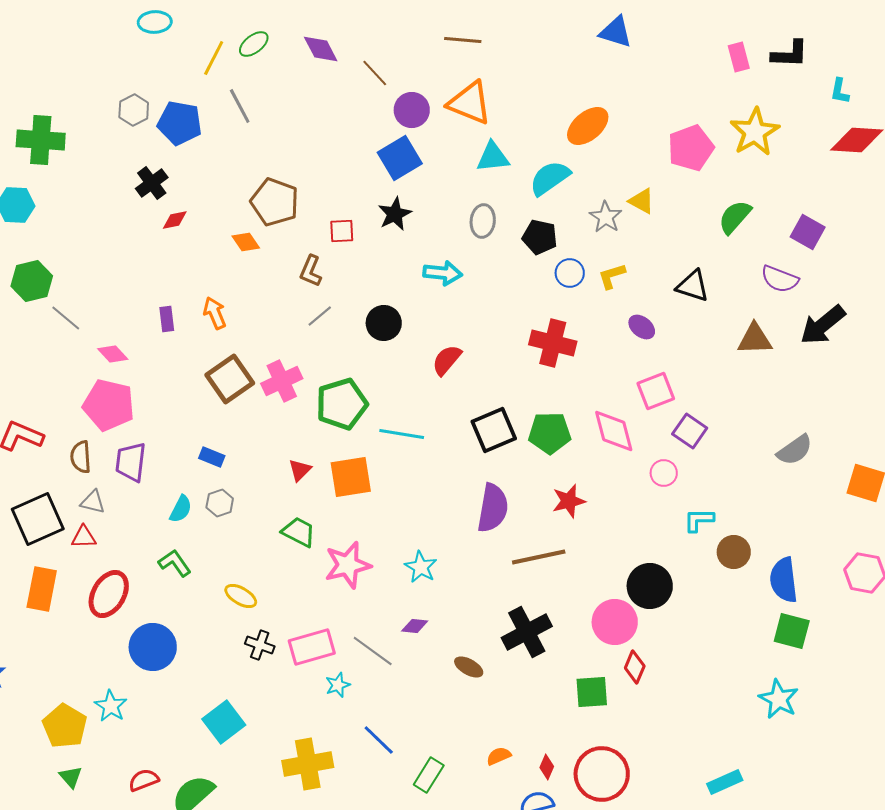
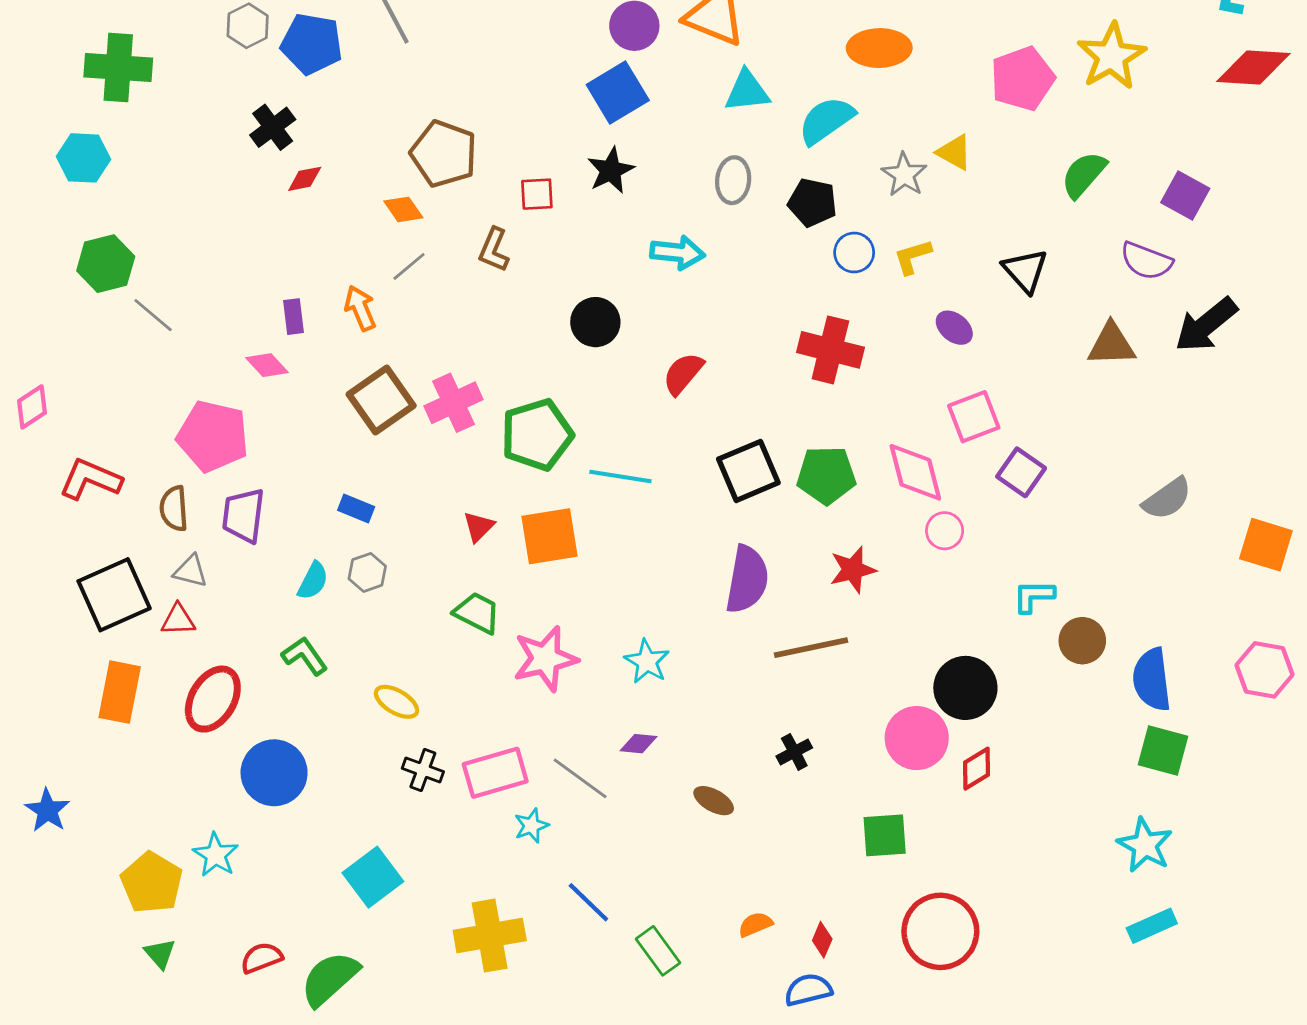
orange ellipse: (588, 126) -> (879, 48), turned 39
black triangle: (693, 286) -> (1025, 271), turned 30
gray line: (320, 316) -> (409, 266), moved
pink diamond: (113, 354) -> (267, 365), moved
pink circle: (664, 473) -> (945, 531), moved
black cross: (527, 632) -> (794, 752), size x0.5
red diamond: (635, 667) -> (977, 769), moved, turned 36
red circle: (602, 774) -> (940, 931), moved
green rectangle: (429, 775) -> (658, 951), turned -68
cyan rectangle: (725, 782) -> (1152, 926), moved

